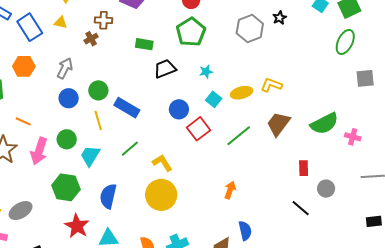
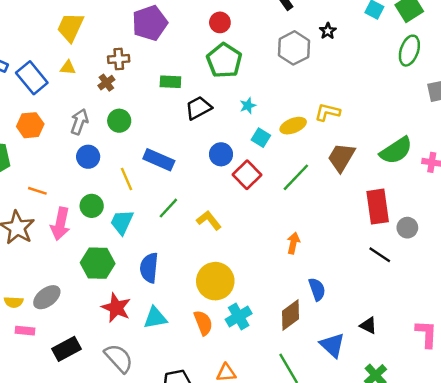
green circle: (98, 90) -> (119, 121), moved
red rectangle: (304, 168) -> (378, 207), size x1.8
yellow circle: (161, 195) -> (215, 281), moved

